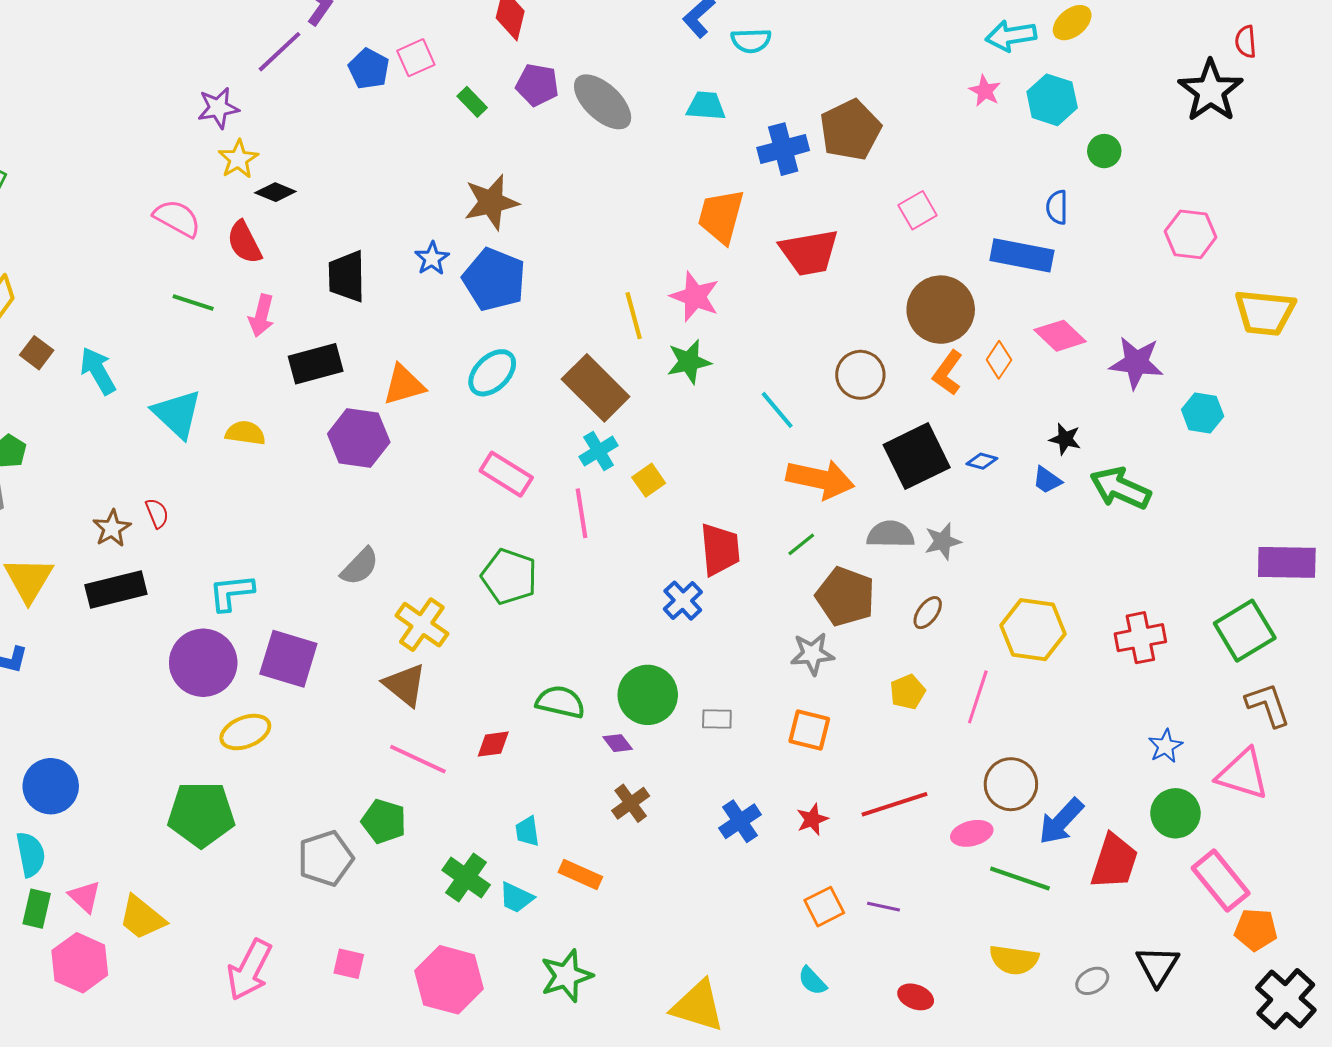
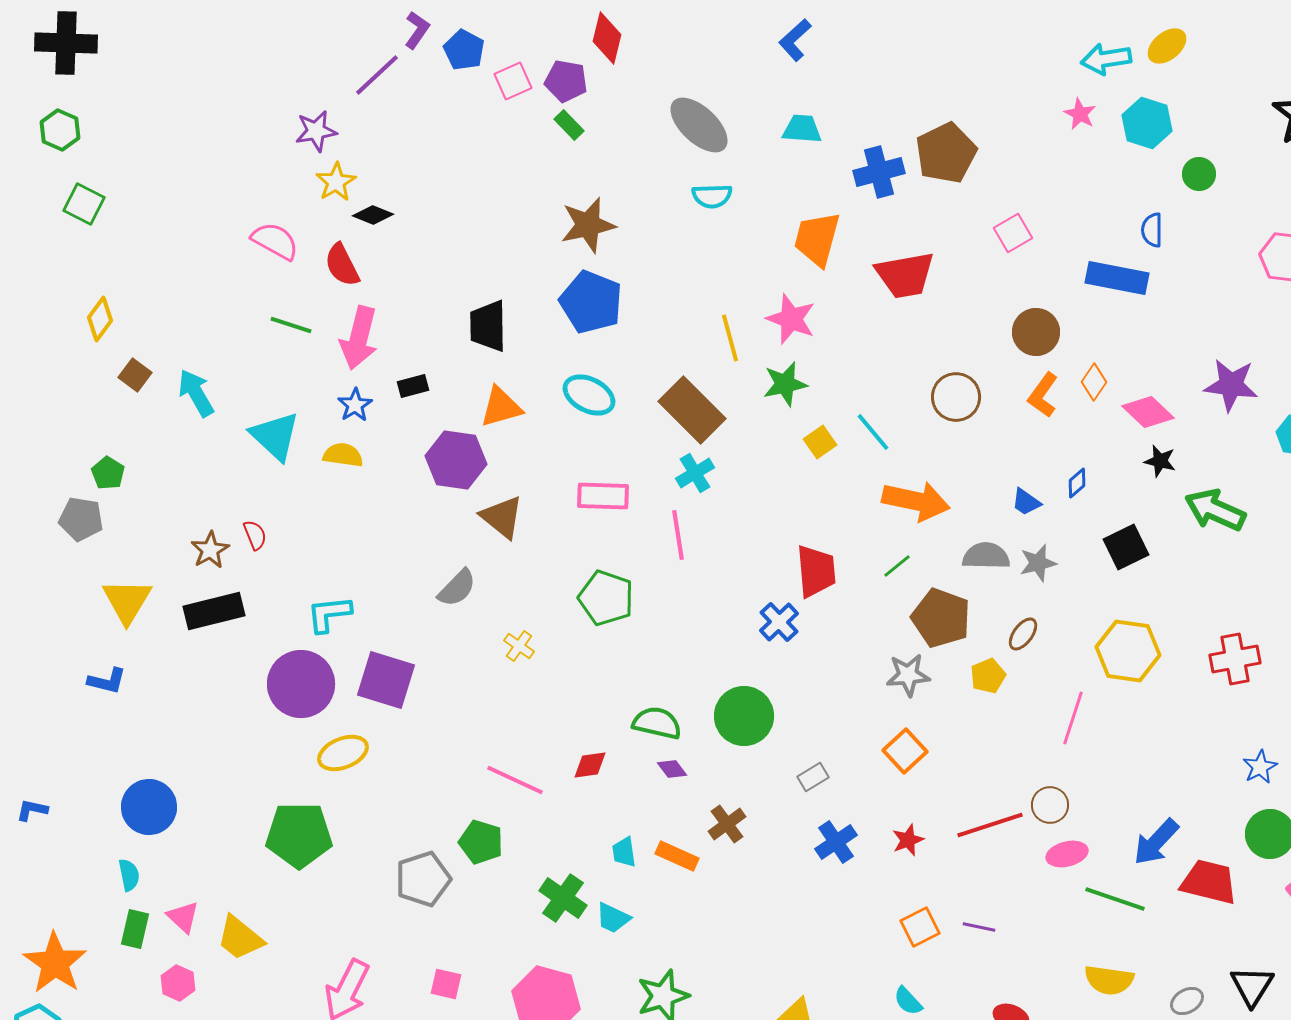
cyan semicircle: (751, 41) -> (712, 196), moved
blue pentagon: (369, 69) -> (464, 50), moved
purple pentagon: (537, 85) -> (566, 81), moved
blue star: (432, 258) -> (355, 405), moved
black trapezoid: (347, 276) -> (488, 326), moved
brown circle: (941, 310) -> (1036, 332), size x0.7
pink arrow: (261, 316) -> (359, 338), size x1.5
pink diamond: (1060, 336) -> (1148, 412), moved
black rectangle: (316, 364) -> (413, 386), size x0.6
cyan ellipse: (492, 373) -> (589, 395), turned 72
black square: (917, 456) -> (1126, 547), moved, size x0.7
blue diamond: (982, 461) -> (1077, 483), turned -56
pink rectangle: (506, 474) -> (603, 496), turned -30
yellow square: (649, 480) -> (820, 442), moved
blue trapezoid: (1047, 480) -> (1026, 502), moved
yellow cross: (422, 625) -> (519, 646), size x0.6
brown triangle: (405, 685) -> (502, 517), moved
yellow pentagon: (908, 692) -> (988, 676), moved
gray rectangle: (717, 719) -> (813, 777), moved, turned -32
orange square: (809, 730) -> (905, 751), turned 33
purple diamond: (618, 743) -> (672, 769), moved
brown circle: (1011, 784) -> (1050, 805), moved, size x0.7
cyan semicircle: (31, 854) -> (129, 875), size x0.7
red trapezoid: (1114, 861) -> (1209, 882), turned -94
orange rectangle: (580, 874) -> (677, 856), moved
pink hexagon: (80, 963) -> (178, 983), size x0.6

